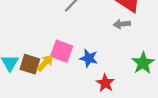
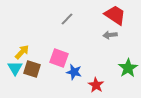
blue star: (89, 58) -> (74, 72), moved
yellow arrow: (45, 63) -> (22, 52), moved

